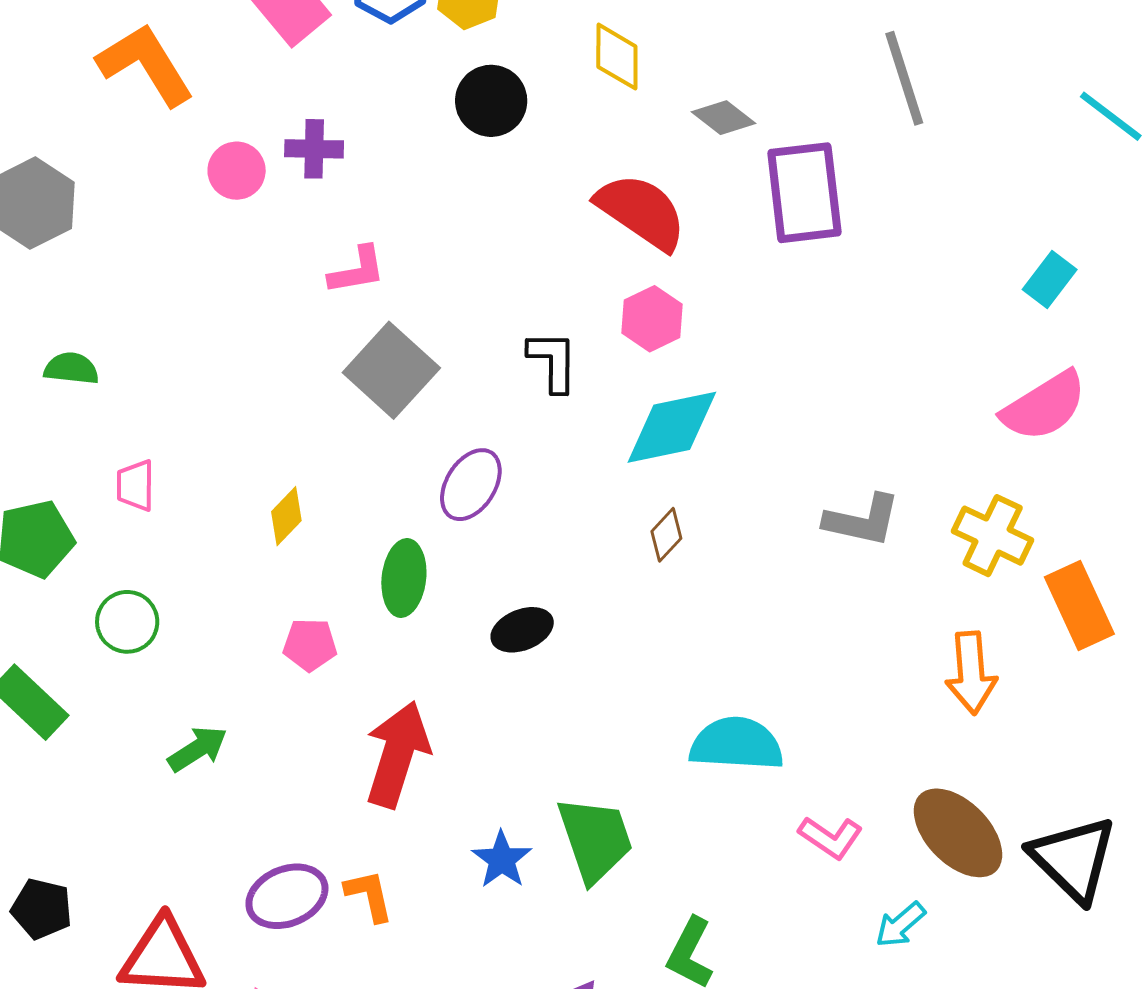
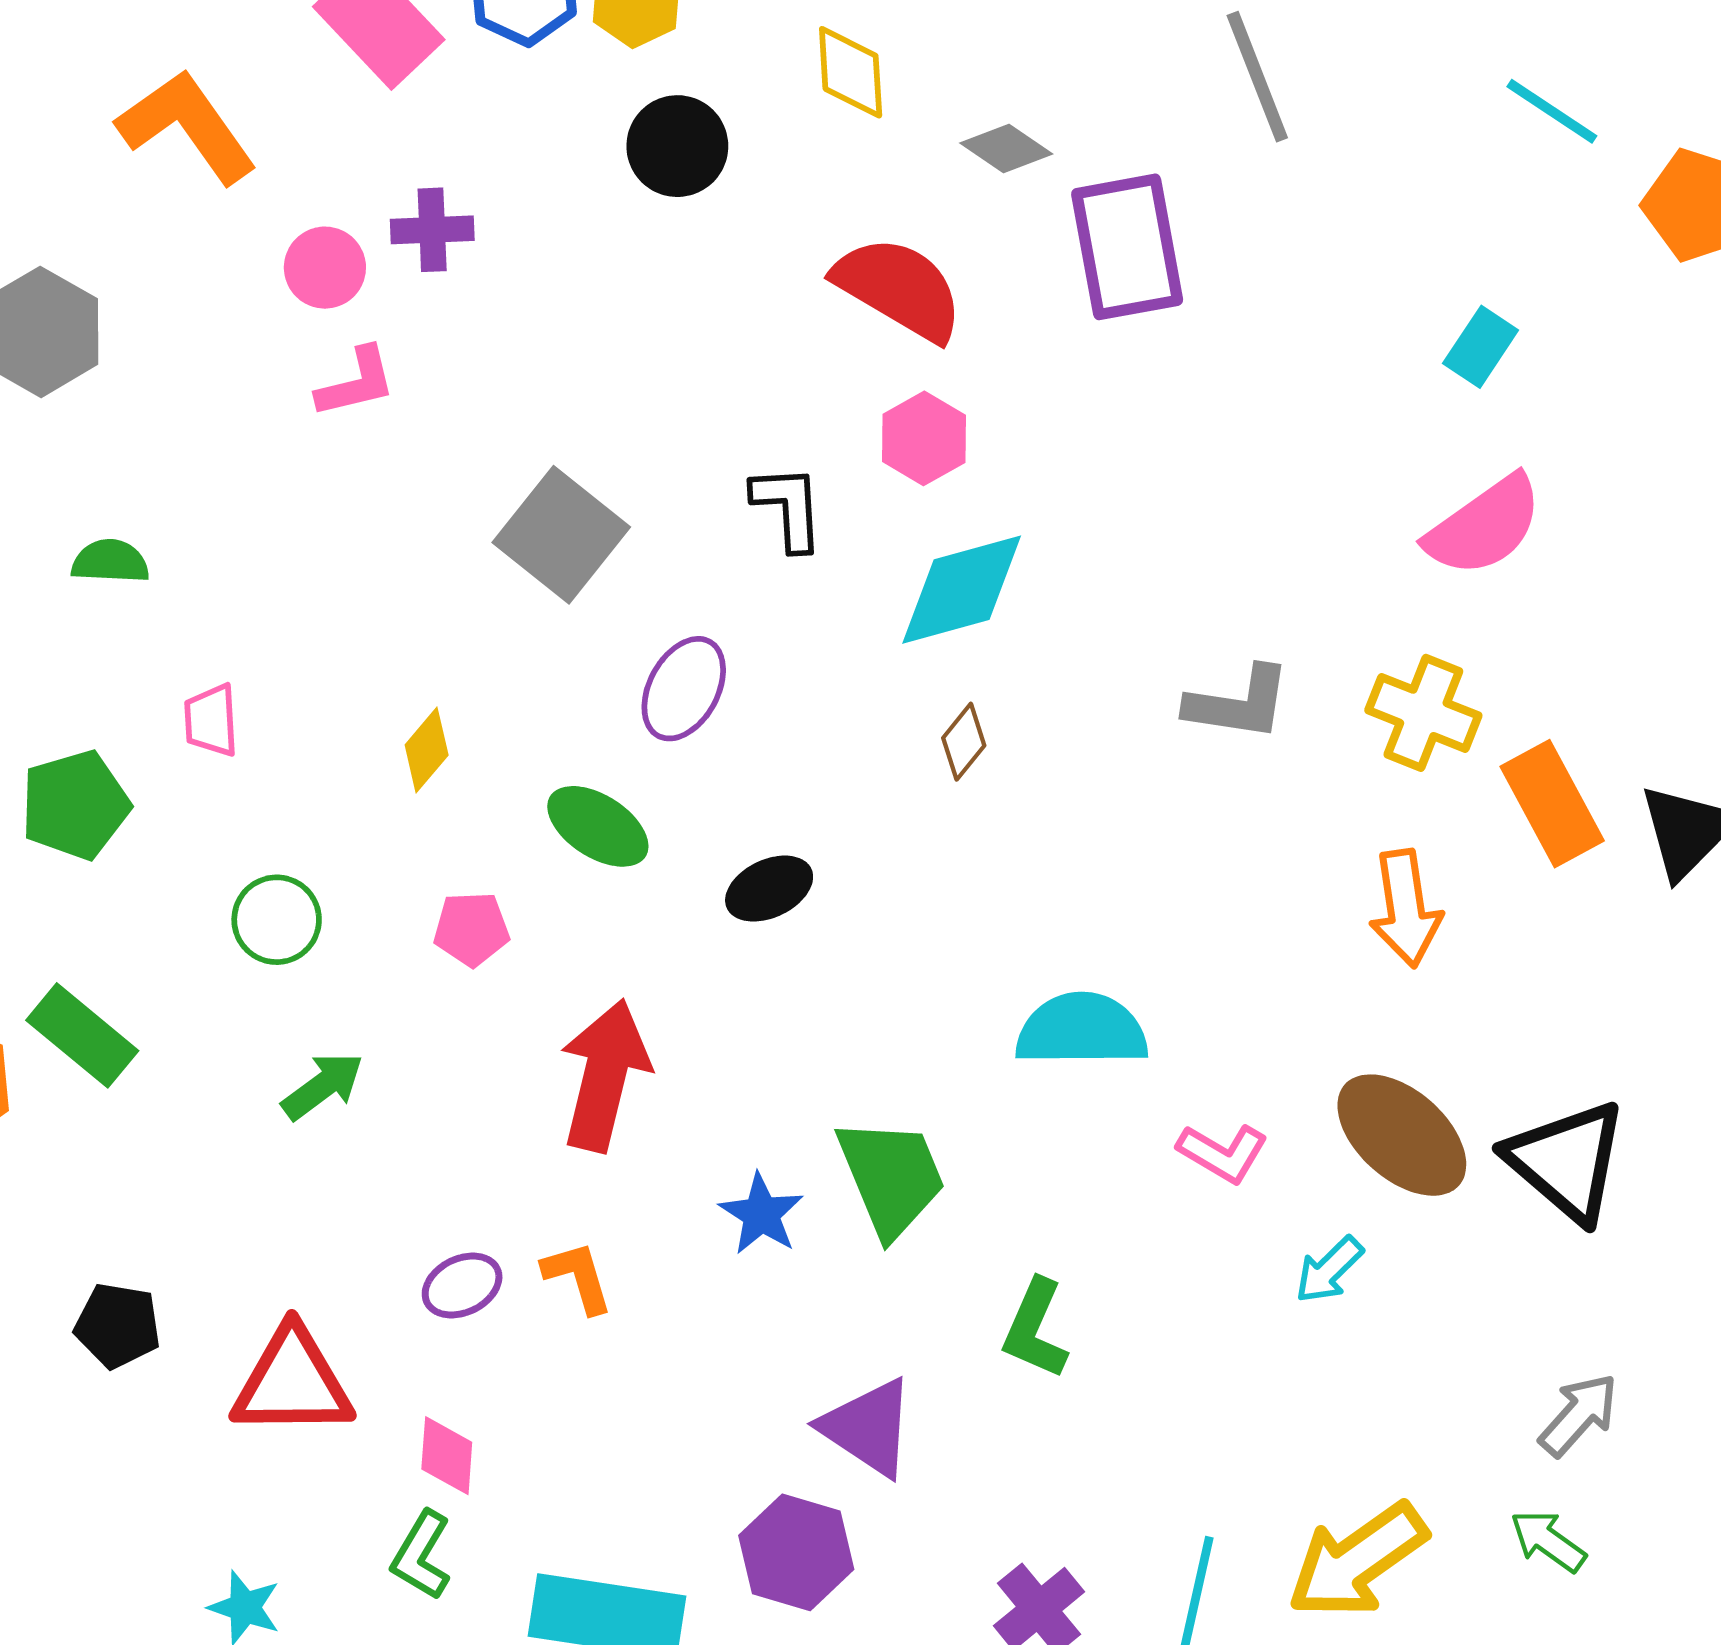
pink L-shape: (357, 270) -> (356, 383), moved
green ellipse: (404, 578) -> (598, 826), turned -60
green circle: (127, 622) -> (277, 920), moved
purple ellipse: (287, 896) -> (462, 1286), size x0.7

